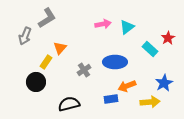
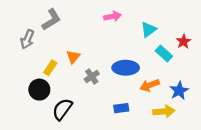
pink arrow: (103, 24) -> (113, 16), moved
cyan triangle: (127, 27) -> (149, 29), moved
orange triangle: (60, 48) -> (73, 57), moved
orange arrow: (127, 86) -> (150, 85), moved
black semicircle: (69, 104) -> (62, 109), moved, turned -40

